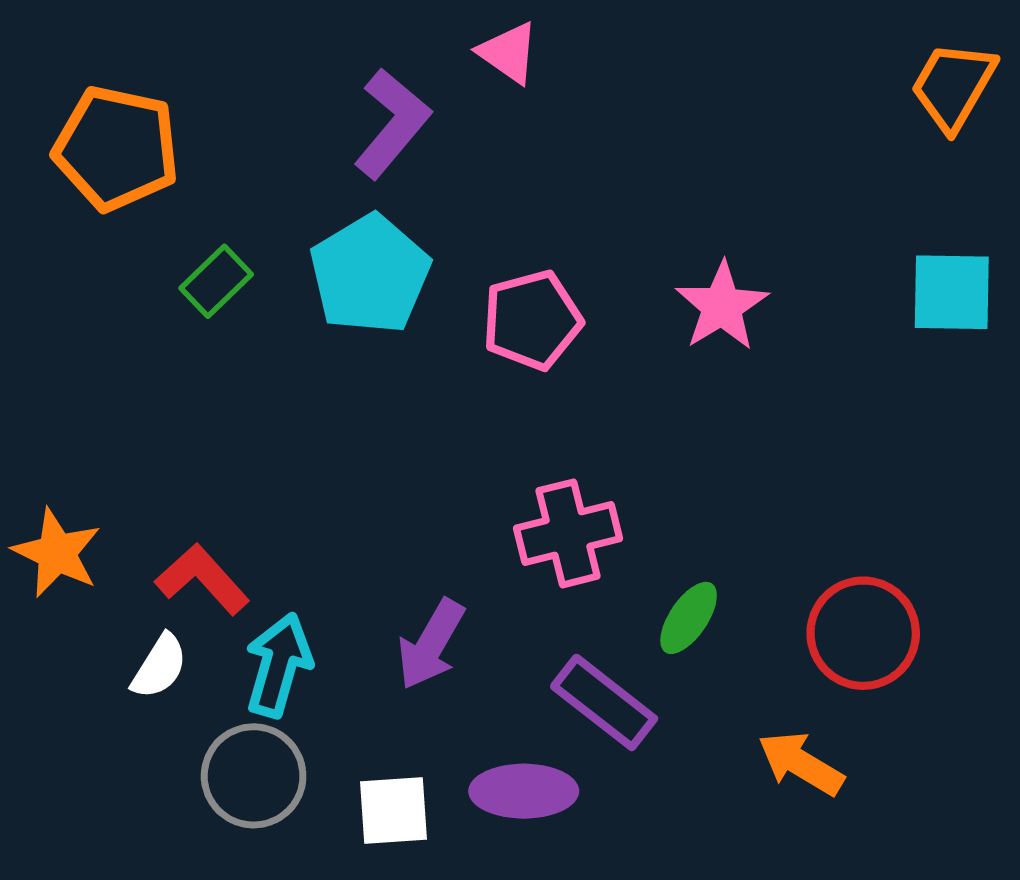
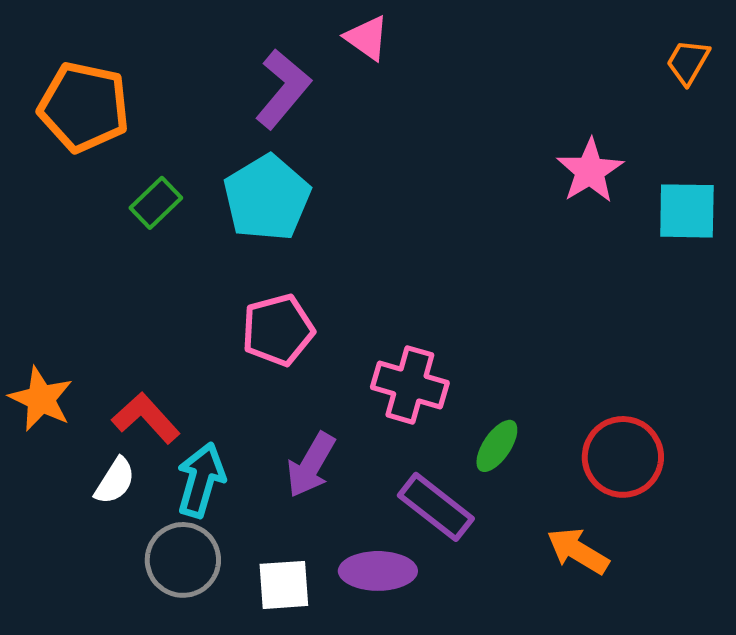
orange trapezoid: (953, 86) -> (688, 62), size x0.7
pink star: (722, 306) -> (590, 171), moved
pink pentagon: (532, 320) -> (278, 330), moved
pink cross: (568, 533) -> (410, 385), turned 30

